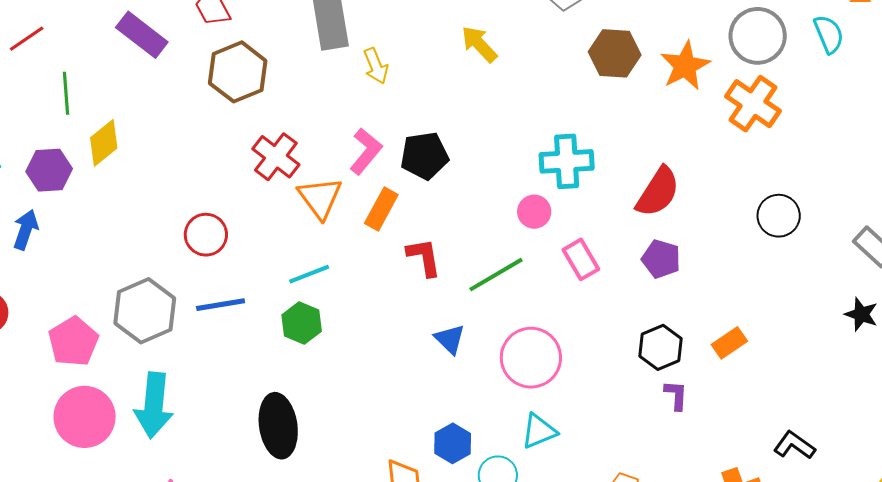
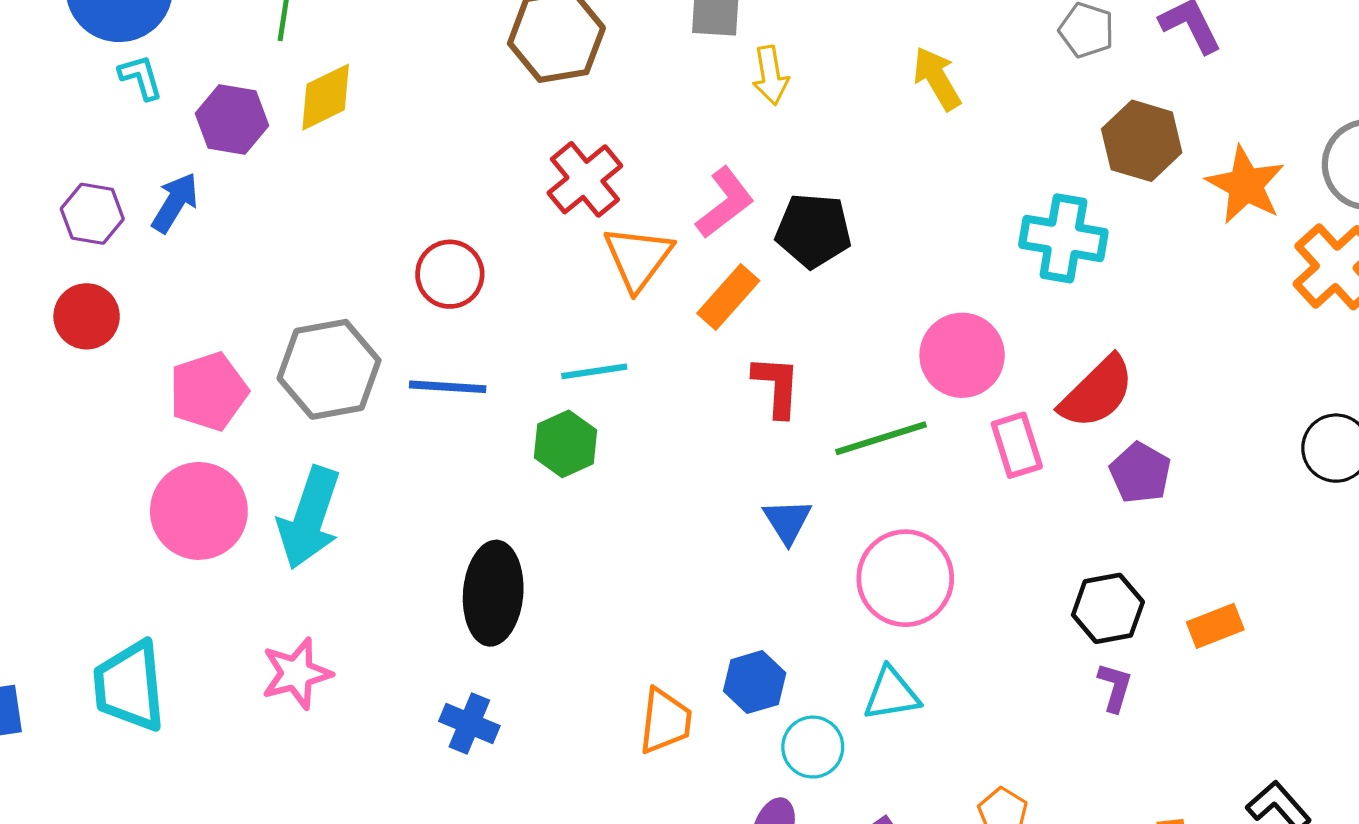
orange star: (685, 66) -> (1245, 185), turned -30
cyan cross: (567, 161) -> (1063, 238), moved
red semicircle: (658, 192) -> (1097, 392), moved
pink circle: (534, 212) -> (962, 355), size x1.6

